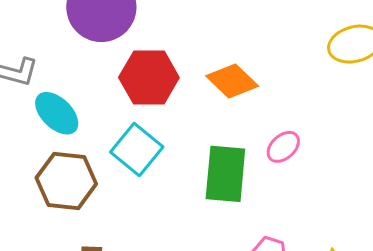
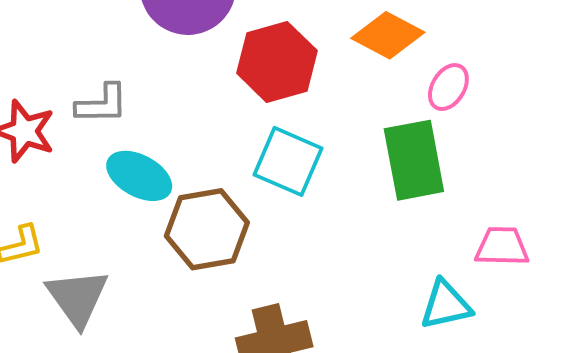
cyan ellipse: (57, 113) -> (139, 176), moved
pink ellipse: (283, 147) -> (448, 87), moved

